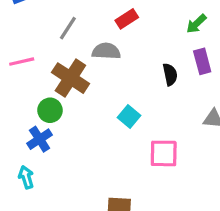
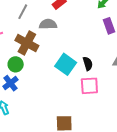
black semicircle: (170, 74) -> (88, 64), moved
cyan square: (129, 117) -> (66, 64), size x1.5

